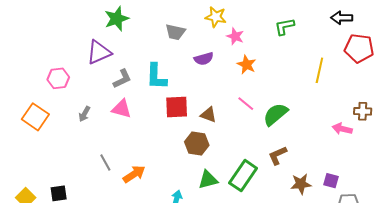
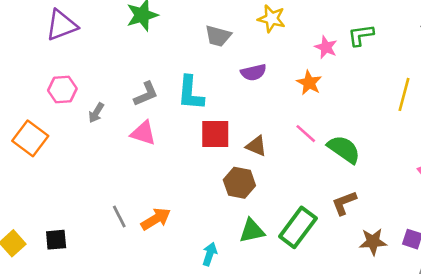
pink star: (235, 36) -> (326, 47), moved
purple triangle: (99, 52) -> (62, 25), moved
gray arrow: (84, 114) -> (96, 113), moved
green semicircle: (275, 114) -> (344, 149), turned 72
gray line: (105, 162) -> (119, 216), moved

